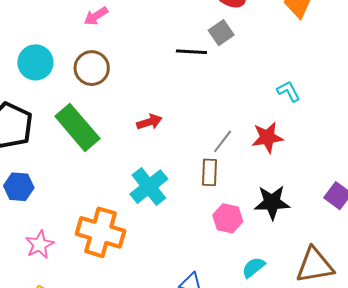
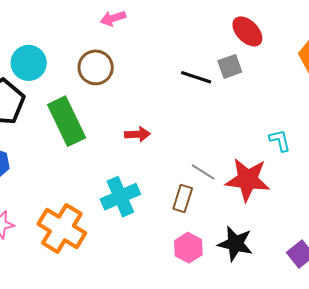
cyan circle: (35, 62) -> (29, 63), moved
red star: (267, 137) -> (248, 180), size x1.4
gray line: (223, 141) -> (203, 172), turned 70

